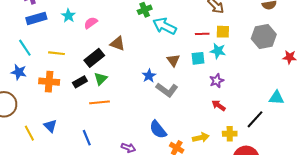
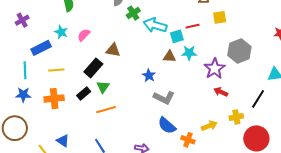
blue rectangle: (36, 18) -> (41, 48), moved
yellow square: (223, 32) -> (220, 17), moved
gray hexagon: (264, 37) -> (239, 51), moved
cyan line: (25, 48) -> (25, 70), turned 42
cyan star: (218, 51) -> (189, 53), moved
cyan square: (198, 58) -> (177, 36), moved
brown triangle: (173, 60) -> (169, 57), turned -40
purple star: (217, 81) -> (215, 69), size x1.5
gray L-shape: (167, 90) -> (164, 98), moved

